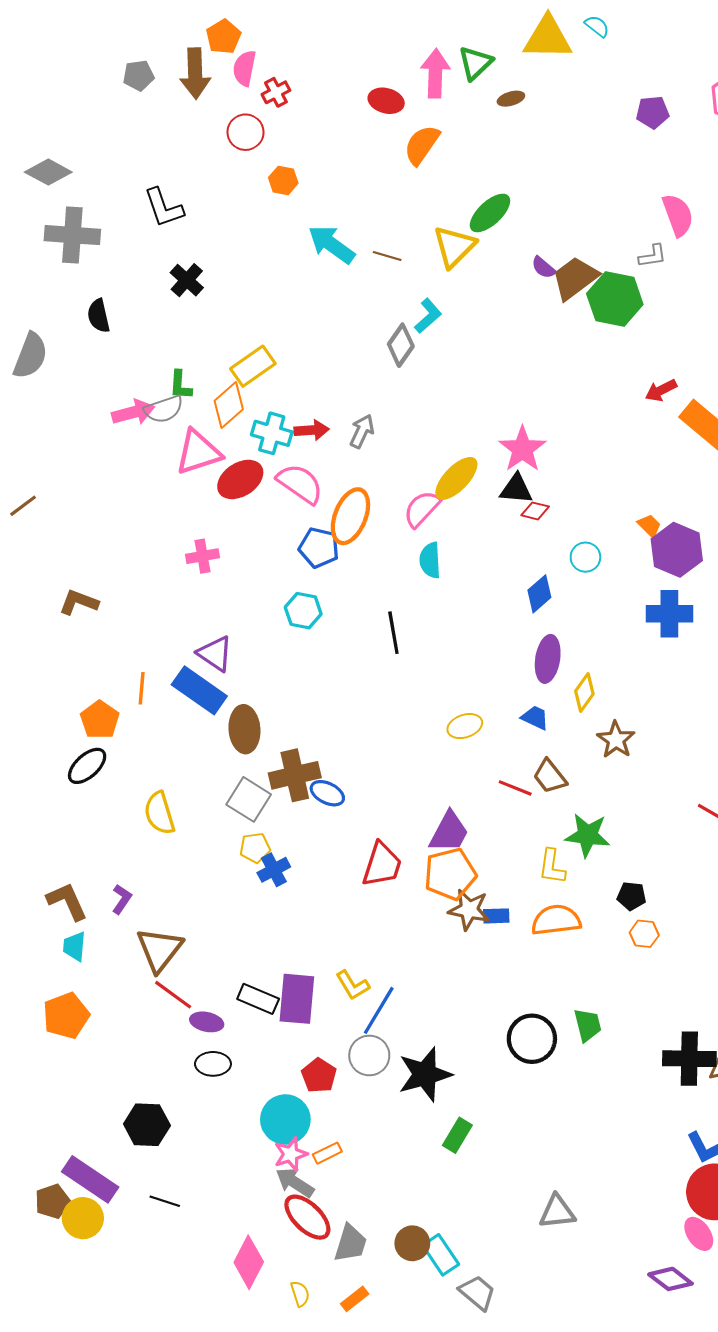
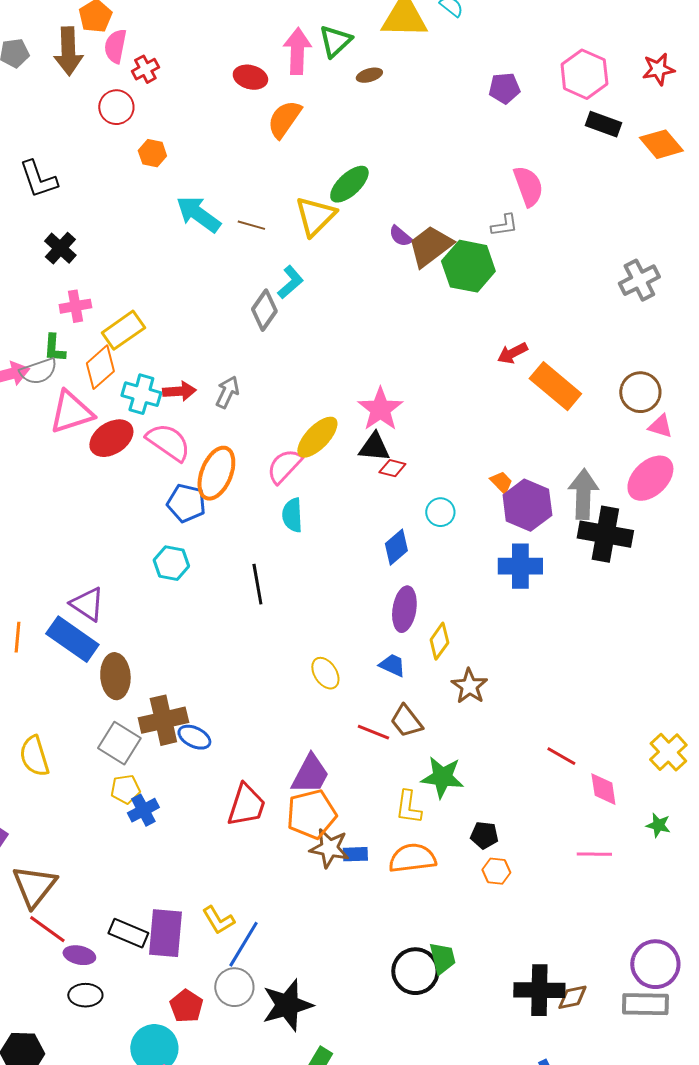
pink cross: (202, 556) -> (75, 306), moved
yellow ellipse: (465, 726) -> (325, 673), turned 76
black circle: (532, 1039) -> (415, 971), moved

